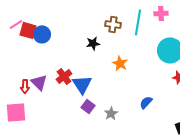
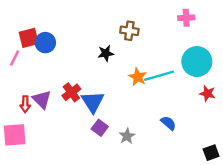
cyan line: (138, 22) -> (159, 76), moved, turned 65
pink line: (16, 24) -> (15, 58), moved, turned -32
red square: (28, 30) -> (29, 38), turned -30
blue semicircle: (146, 102) -> (168, 123), turned 88

